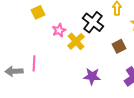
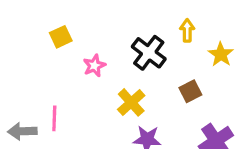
yellow cross: (76, 41) -> (131, 102), moved

